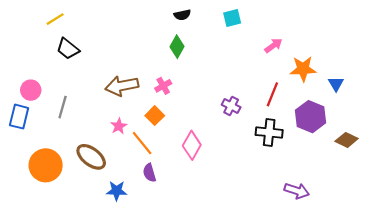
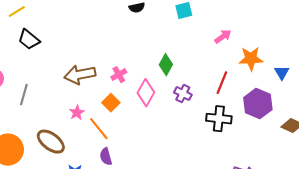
green diamond: (177, 47) -> (166, 65), moved
pink diamond: (192, 145) -> (146, 93), moved

